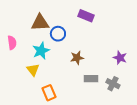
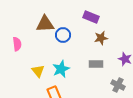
cyan star: (41, 51) -> (61, 69), moved
brown star: (77, 58) -> (101, 38), moved
gray rectangle: (91, 79) -> (96, 64), moved

